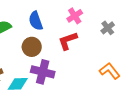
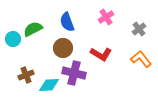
red L-shape: (68, 41) -> (101, 54), moved, turned -130
orange L-shape: (110, 71) -> (141, 59), moved

